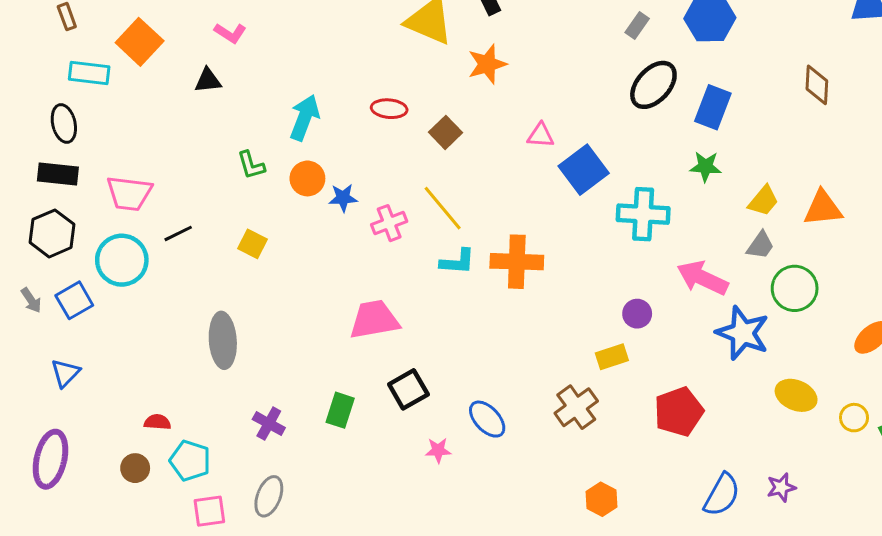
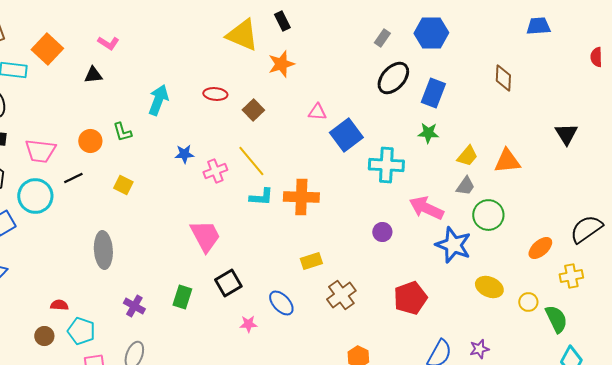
orange circle: (307, 178) -> (90, 141), moved
pink trapezoid: (374, 320) -> (205, 236), turned 72
yellow rectangle: (612, 357) -> (311, 261), moved

